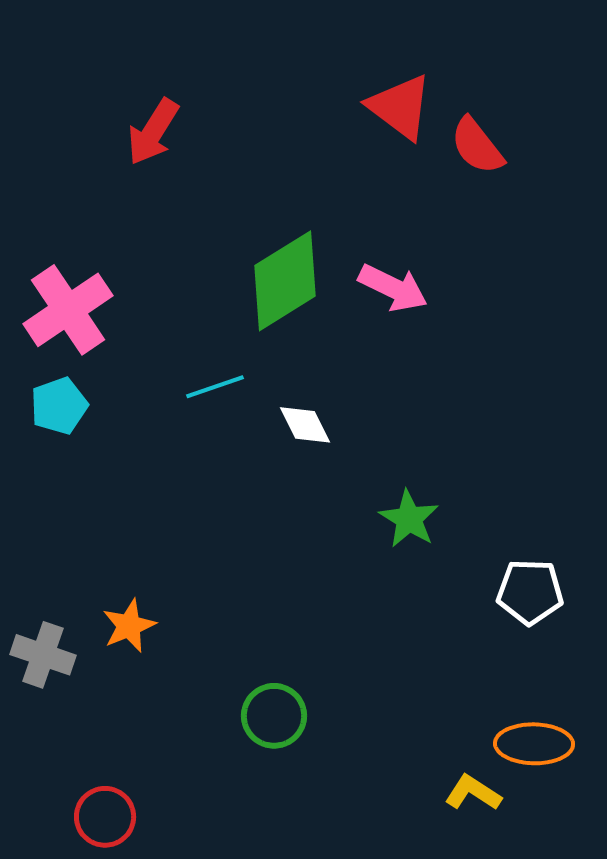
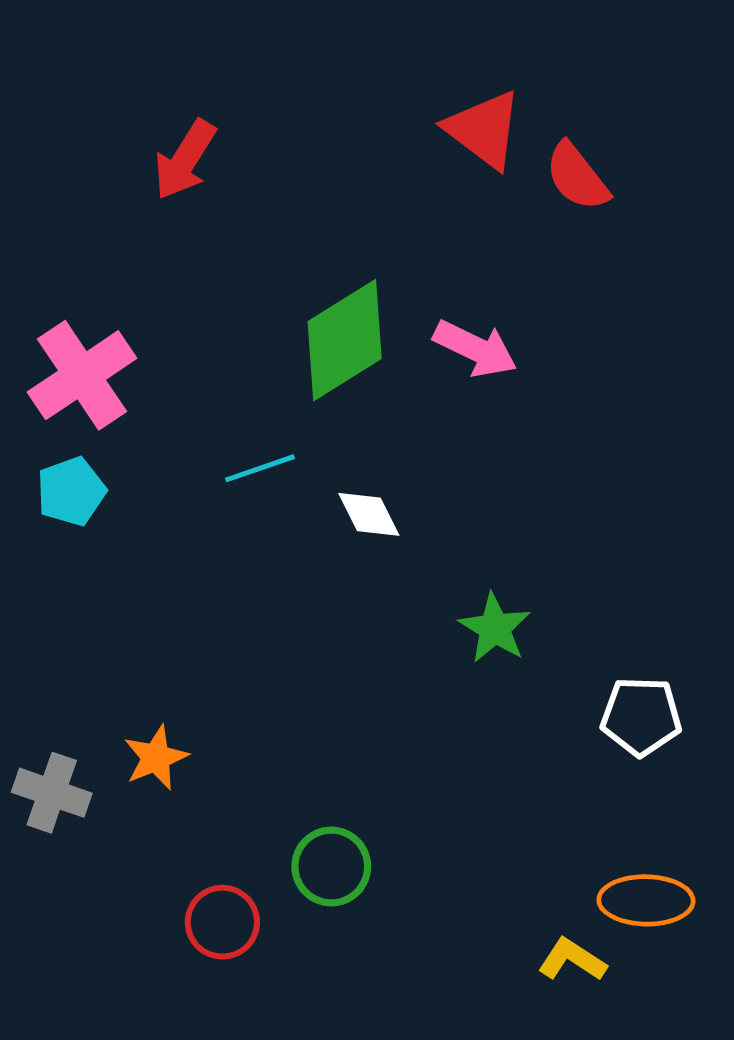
red circle: (105, 817) -> (222, 922), moved

